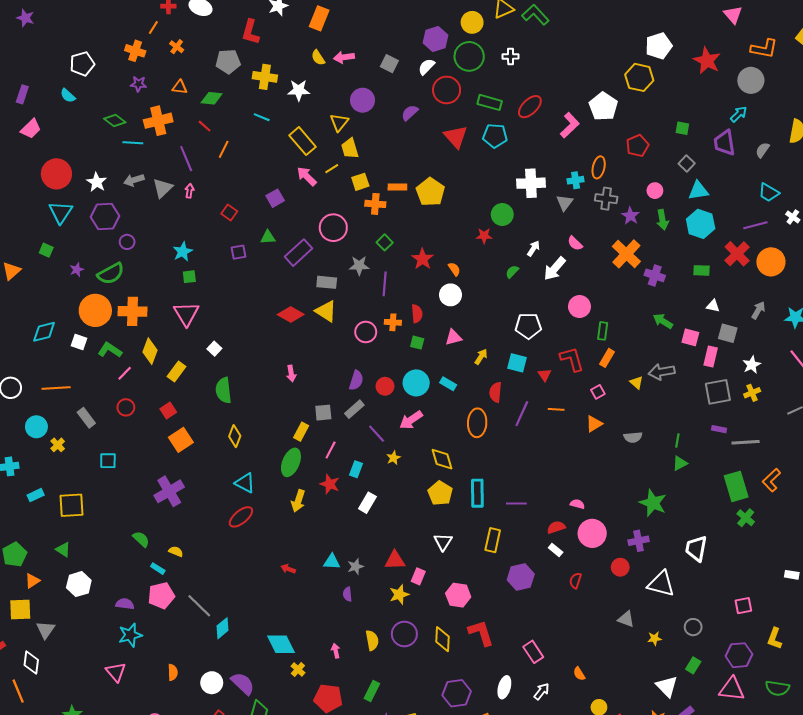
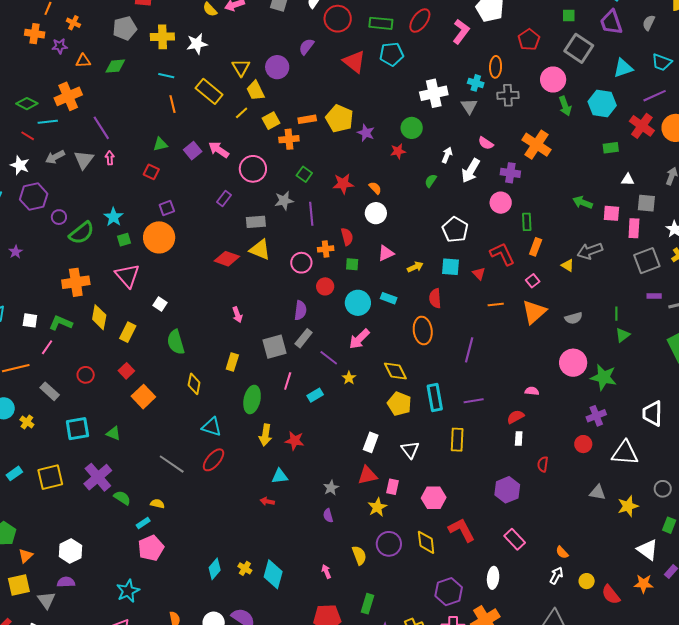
purple star: (138, 84) -> (60, 46), moved
purple circle: (362, 100) -> (277, 67), moved
red line: (205, 126) -> (28, 136), moved
orange line: (224, 149) -> (172, 104), moved, turned -30
gray square: (687, 163) -> (579, 48), size x1.8
pink arrow: (307, 176) -> (219, 150), moved
cyan cross: (576, 180) -> (476, 83), turned 35
pink circle: (655, 191) -> (553, 79), size x1.6
cyan triangle: (698, 191) -> (623, 68), moved
purple star: (630, 216) -> (366, 133), moved
green triangle: (268, 237) -> (160, 144), moved
purple rectangle: (299, 253) -> (224, 198), size x0.6
red star: (422, 259) -> (343, 184), turned -30
green semicircle: (111, 274) -> (82, 233), moved
purple cross: (655, 275) -> (510, 173), moved
orange circle: (95, 310) -> (159, 237), moved
white pentagon: (528, 326) -> (455, 230), turned -30
yellow arrow: (481, 357) -> (415, 267), turned 42
pink line: (125, 373) -> (47, 347), moved
red circle: (385, 386) -> (325, 286), moved
gray square: (323, 413) -> (274, 347), size x1.4
purple line: (522, 414) -> (469, 350), moved
orange triangle: (594, 424) -> (534, 312), size x1.5
yellow rectangle: (301, 432) -> (232, 362), moved
cyan square: (108, 461) -> (77, 429), size x1.4
cyan rectangle: (356, 469) -> (315, 395), turned 49
red star: (330, 484) -> (295, 441), moved
purple cross: (169, 491) -> (98, 477), moved
white rectangle: (367, 503) -> (371, 442), moved
pink circle: (592, 533) -> (573, 363), moved
green triangle: (63, 550) -> (114, 433), moved
white rectangle: (556, 550) -> (519, 439), turned 64
cyan triangle: (332, 562) -> (280, 476), moved
cyan rectangle: (158, 569) -> (143, 523), turned -56
purple hexagon: (521, 577) -> (507, 490), moved
purple semicircle: (125, 604) -> (66, 582), moved
gray line: (199, 606) -> (172, 464), moved
yellow star: (655, 638) -> (628, 506), size x1.5
cyan diamond: (281, 644) -> (273, 574), turned 52
yellow cross: (298, 669) -> (245, 568), moved
white arrow: (541, 691) -> (556, 575), moved

